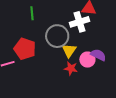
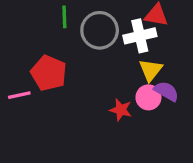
gray circle: (57, 36) -> (100, 30), moved
yellow triangle: (69, 50) -> (151, 70), moved

